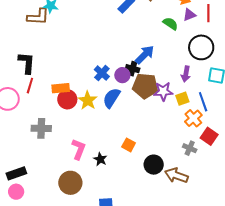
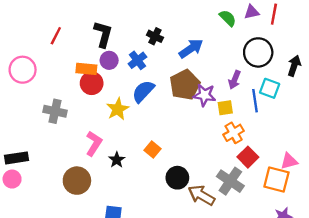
black L-shape: (27, 63) -> (103, 34), moved
black cross: (133, 69) -> (155, 36), moved
purple circle: (122, 75) -> (109, 60), moved
red line: (30, 86) -> (56, 36), moved
brown pentagon: (145, 86) -> (185, 85), turned 30
yellow star: (88, 100) -> (118, 109), moved
blue line: (203, 102) -> (255, 101), moved
gray cross: (190, 148) -> (230, 181), moved, size x1.6

